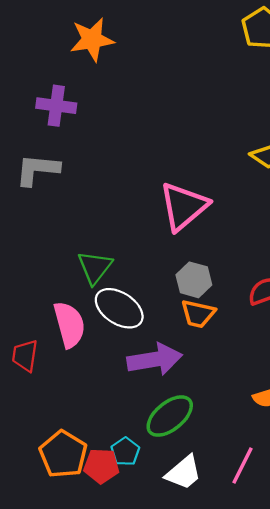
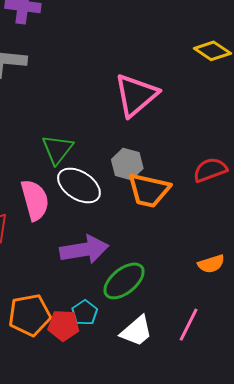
gray hexagon: (194, 280) -> (127, 164), moved
orange trapezoid: (198, 314) -> (149, 190), size x1.4
purple arrow: (155, 359) -> (84, 250), moved
orange pentagon: (63, 454) -> (30, 315), turned 30

